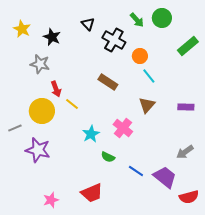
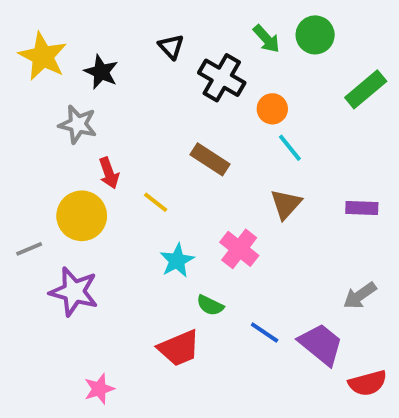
yellow star: (22, 29) -> (43, 56), size x1.4
yellow line: (72, 104) -> (156, 202), moved
red trapezoid: (92, 193) -> (179, 348), moved

